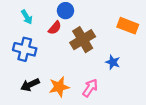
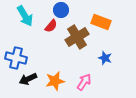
cyan arrow: (27, 17) -> (25, 16), size x1.5
orange rectangle: (128, 26) -> (101, 22), moved
blue cross: (25, 49) -> (16, 58), moved

